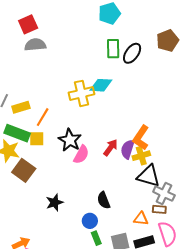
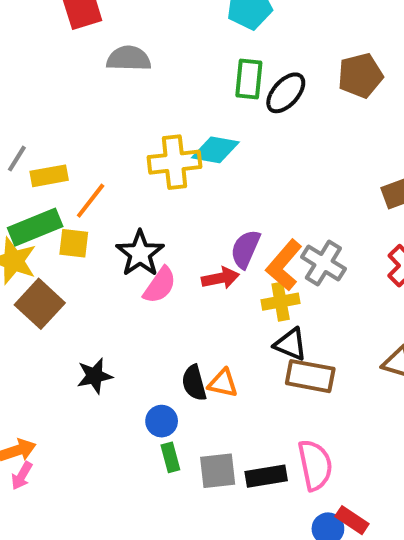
gray semicircle: (35, 45) -> (129, 59), moved
green rectangle: (17, 133) -> (35, 227), turned -50
red arrow: (111, 148) -> (220, 278), turned 36
purple semicircle: (128, 149) -> (245, 249), moved
black triangle: (149, 176) -> (290, 344), size x0.7
gray cross: (164, 194) -> (323, 263), moved
brown rectangle: (159, 209) -> (310, 376), moved, size x1.6
orange triangle: (141, 219) -> (223, 383), moved

